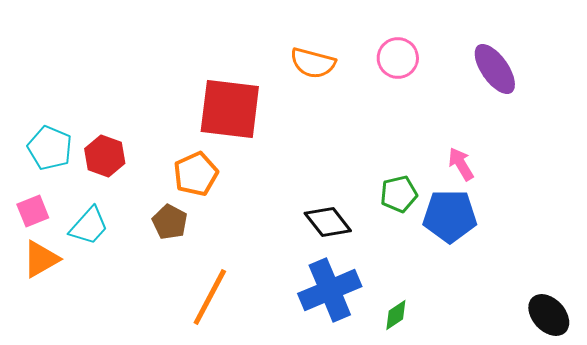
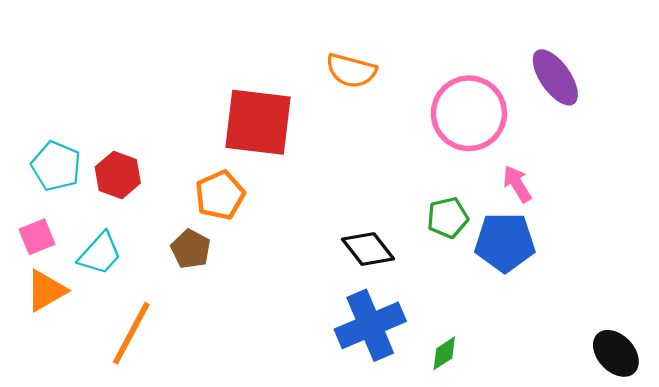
pink circle: (398, 58) -> (469, 113), moved, size x1.6
orange line: (210, 297) -> (131, 333), moved

